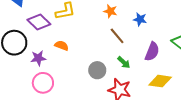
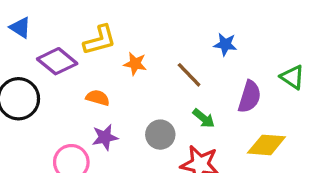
orange star: (110, 11) -> (135, 64), moved
purple star: (38, 58) -> (105, 137), moved

